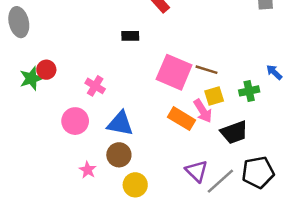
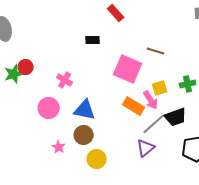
brown line: (207, 70) -> (156, 51), moved
purple triangle: (197, 171) -> (146, 148), turned 36
gray line: (220, 181) -> (154, 124), moved

